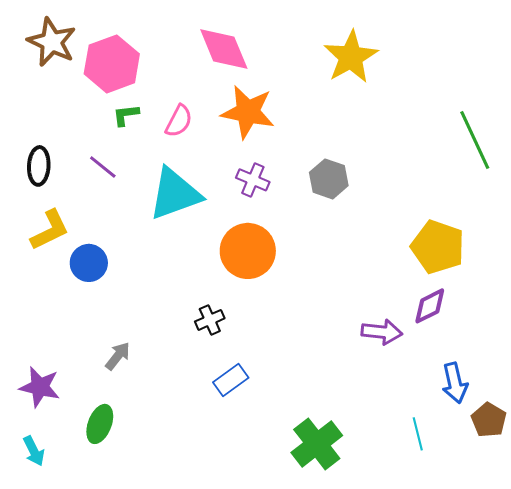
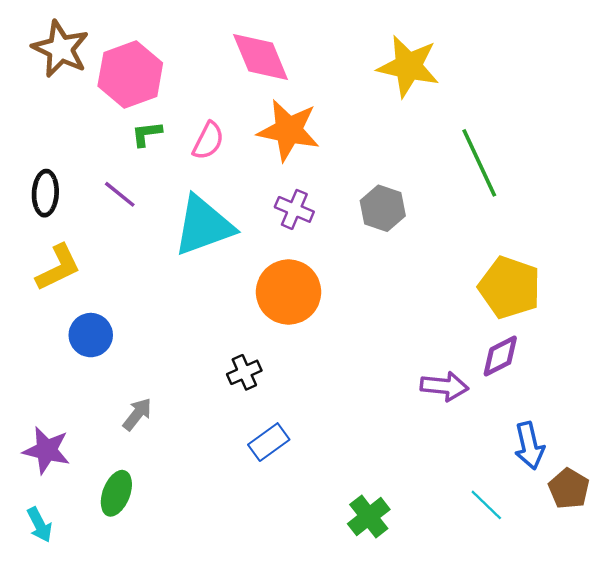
yellow star: (351, 57) -> (408, 66), turned -30
green line: (475, 140) -> (479, 163), moved
blue circle: (89, 263) -> (91, 335), moved
cyan line: (418, 434) -> (486, 505), turned -32
green cross: (317, 444) -> (369, 517), size x0.7

